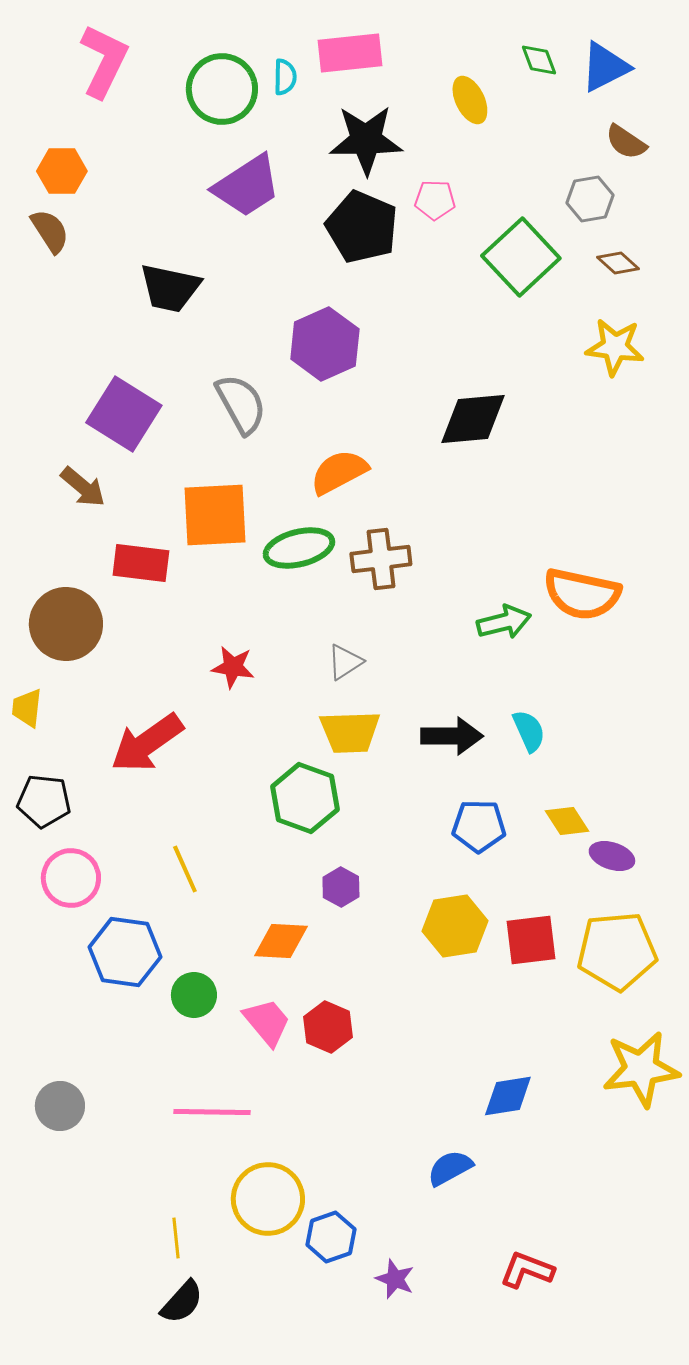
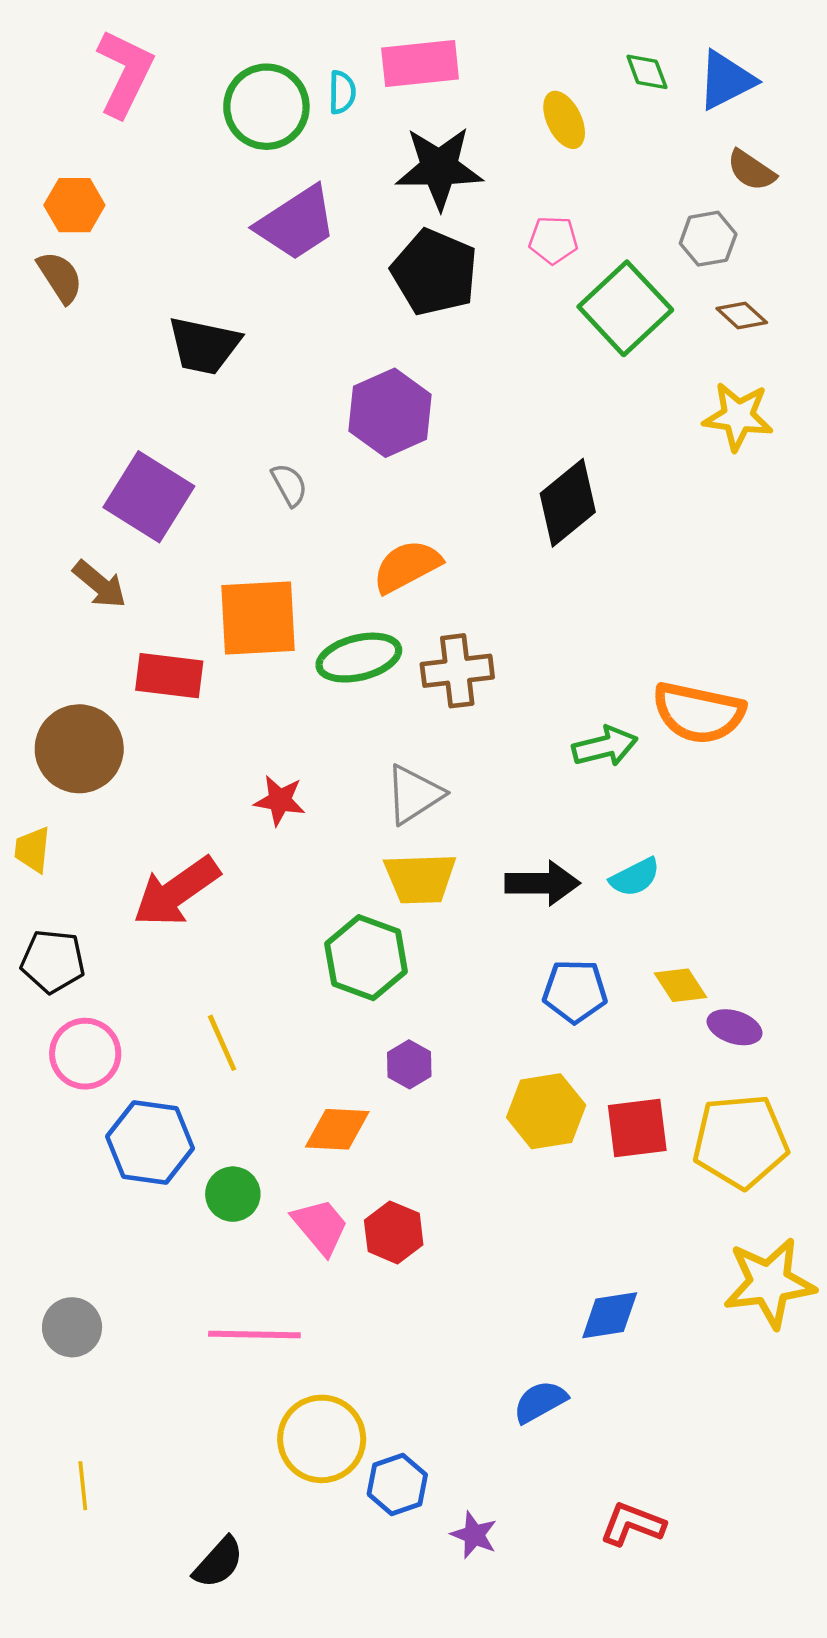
pink pentagon: (435, 200) -> (553, 240), moved
gray semicircle: (241, 404) -> (289, 485), size x0.6
black diamond: (473, 419) -> (568, 503), turned -34
gray triangle: (345, 662) -> (414, 794), size x1.4
cyan semicircle: (529, 731) -> (635, 877), turned 87
yellow line: (176, 1238) -> (83, 1486), moved

